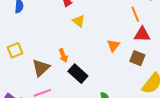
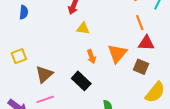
yellow triangle: (79, 21) -> (83, 28), turned -32
orange triangle: (113, 45) -> (117, 53), size x1.5
orange arrow: (63, 55) -> (91, 57), moved

